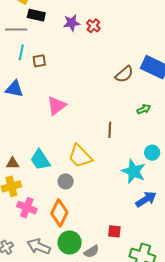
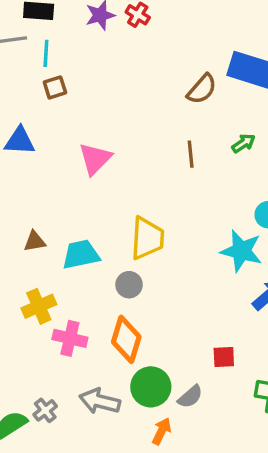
cyan line: (21, 52) -> (46, 53), moved
brown line: (110, 130) -> (191, 154), moved
yellow trapezoid: (80, 156) -> (147, 238), turned -124
cyan trapezoid: (40, 160) -> (81, 255), turned 120
brown triangle: (13, 163) -> (35, 241), moved

